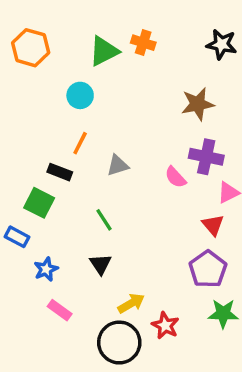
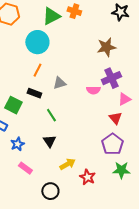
cyan circle: (80, 95) -> (37, 42), size x1.5
purple cross: (206, 157) -> (111, 78), turned -36
black rectangle: (60, 172) -> (34, 93), moved
pink semicircle: (176, 177) -> (93, 90), turned -48
black circle: (119, 343) -> (50, 191), moved, size x0.7

